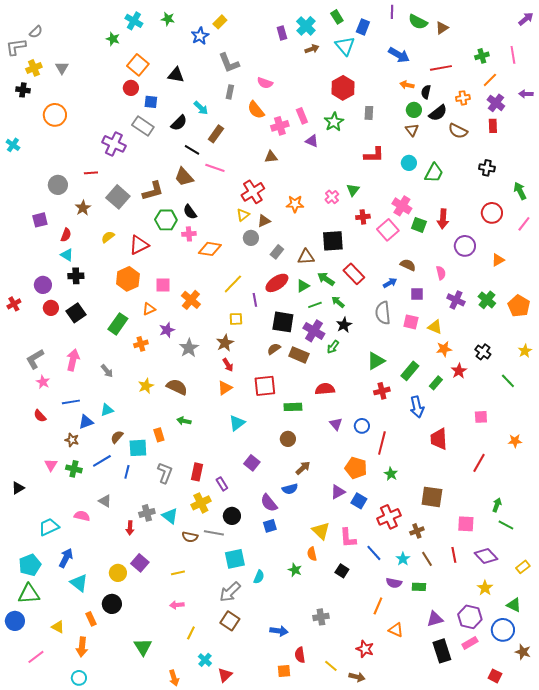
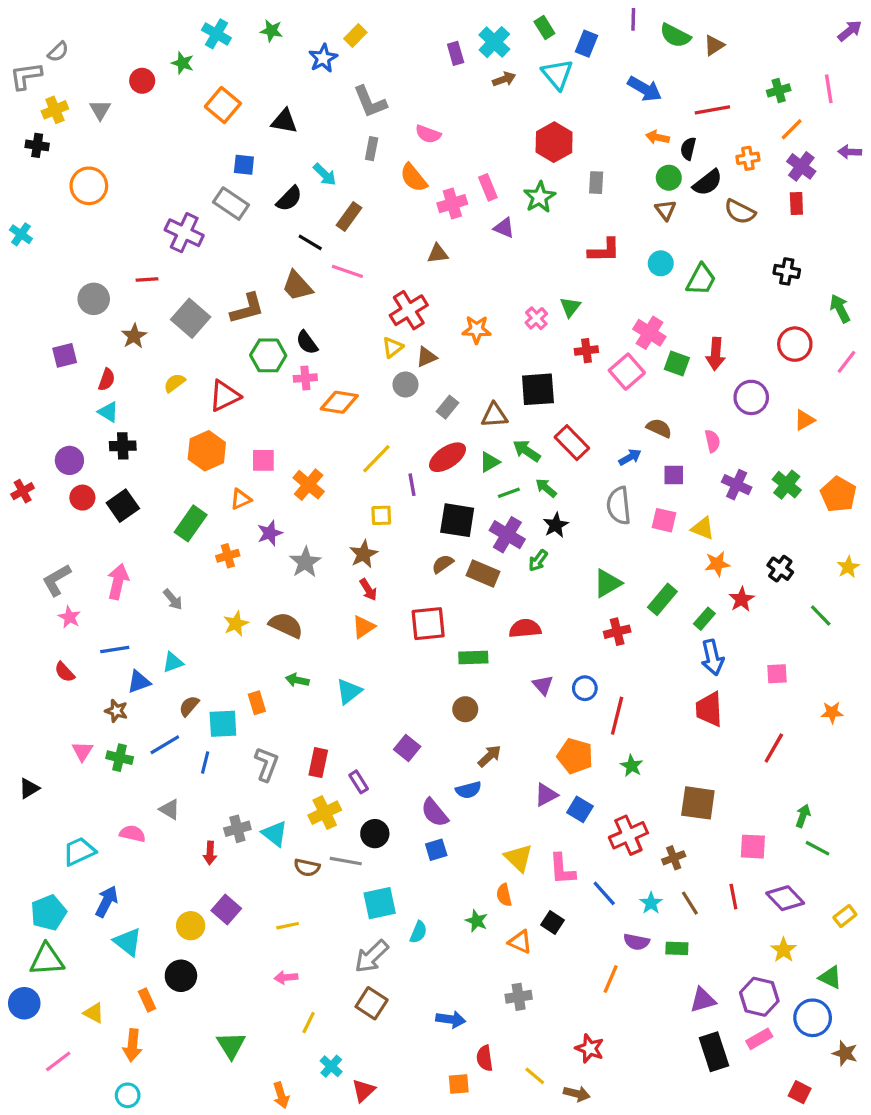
red circle: (131, 88) -> (142, 81), moved
blue arrow: (417, 407) -> (712, 658), moved
cyan triangle: (237, 423) -> (349, 691), moved
orange triangle: (396, 630) -> (520, 942), moved

